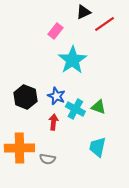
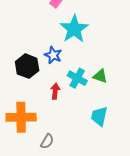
blue star: (56, 96) -> (53, 55), moved
gray semicircle: (47, 159) -> (47, 141), moved, turned -70

